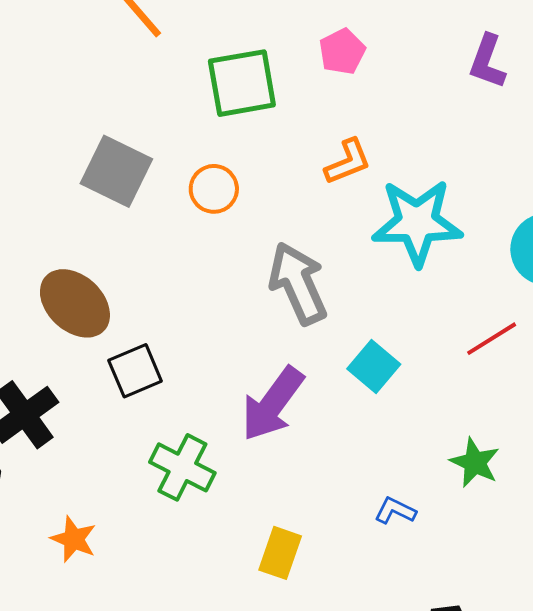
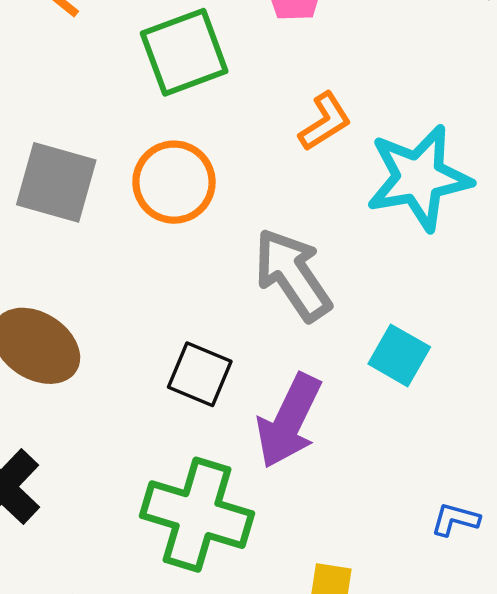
orange circle: (214, 189) -> (174, 182), size x1.4
black square: (135, 371) -> (200, 374), moved, turned -34
green cross: (182, 467) -> (197, 515), size x1.4

